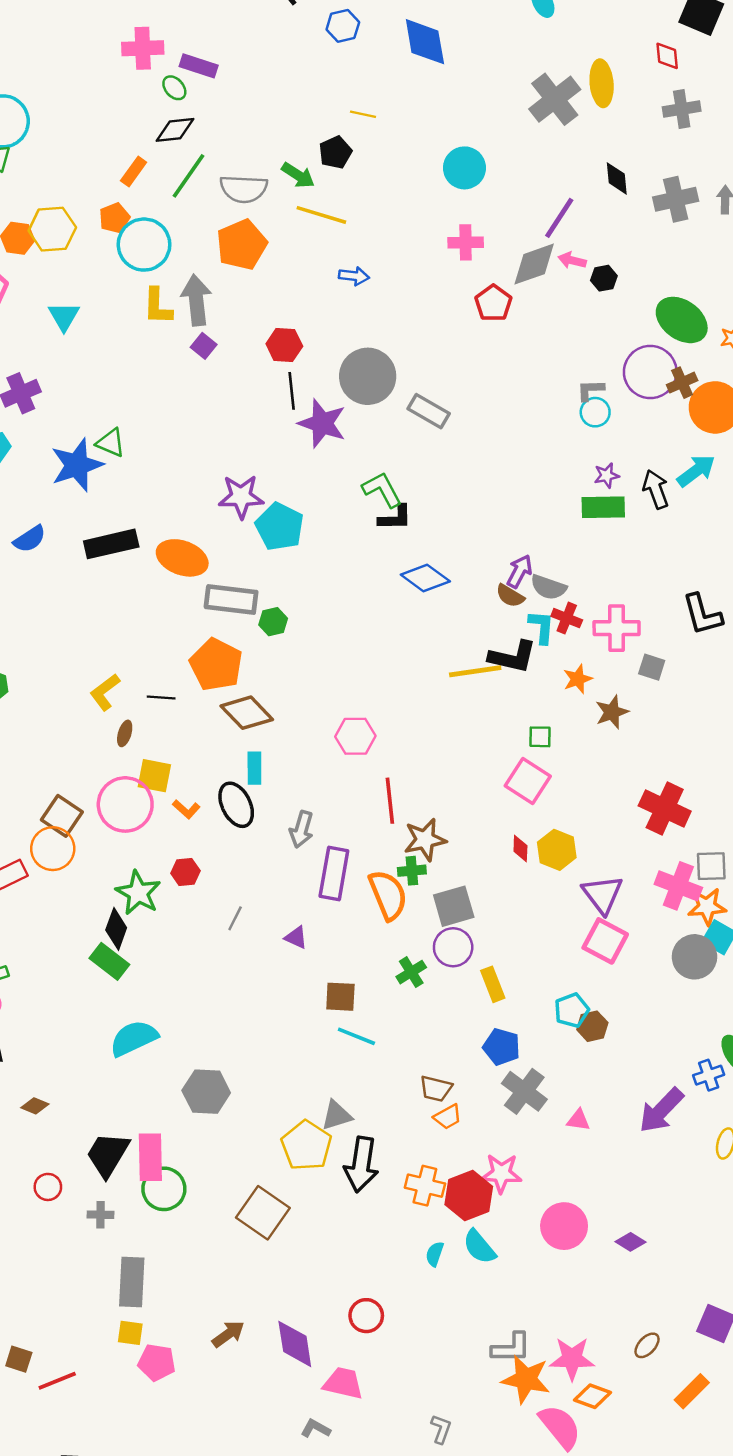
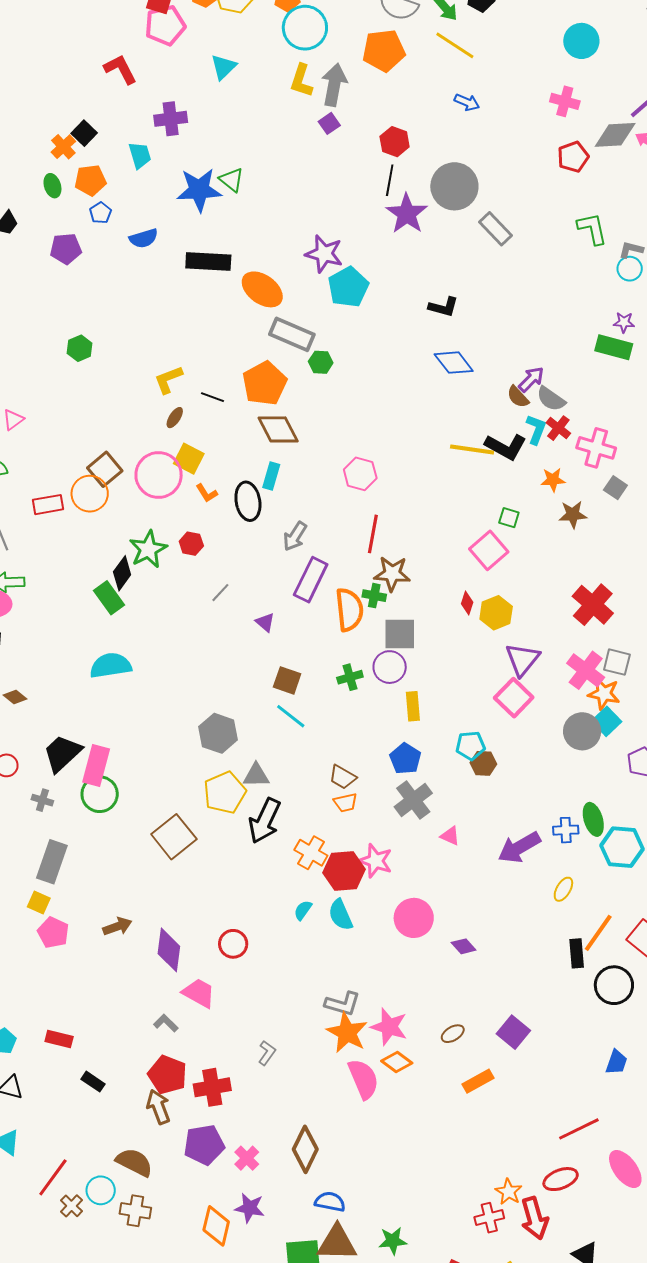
green L-shape: (382, 490) -> (592, 229), moved
gray hexagon: (206, 1092) -> (218, 733), moved

